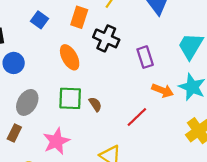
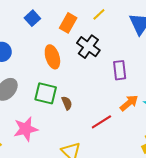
orange arrow: (163, 91) -> (129, 103), turned -72

